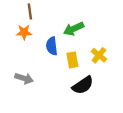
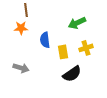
green arrow: (74, 29) -> (77, 23), moved
yellow cross: (99, 55) -> (86, 48), turned 32

